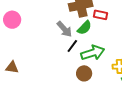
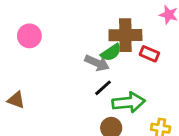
green semicircle: (84, 28) -> (111, 52), moved
gray arrow: (64, 29) -> (97, 63), turned -36

